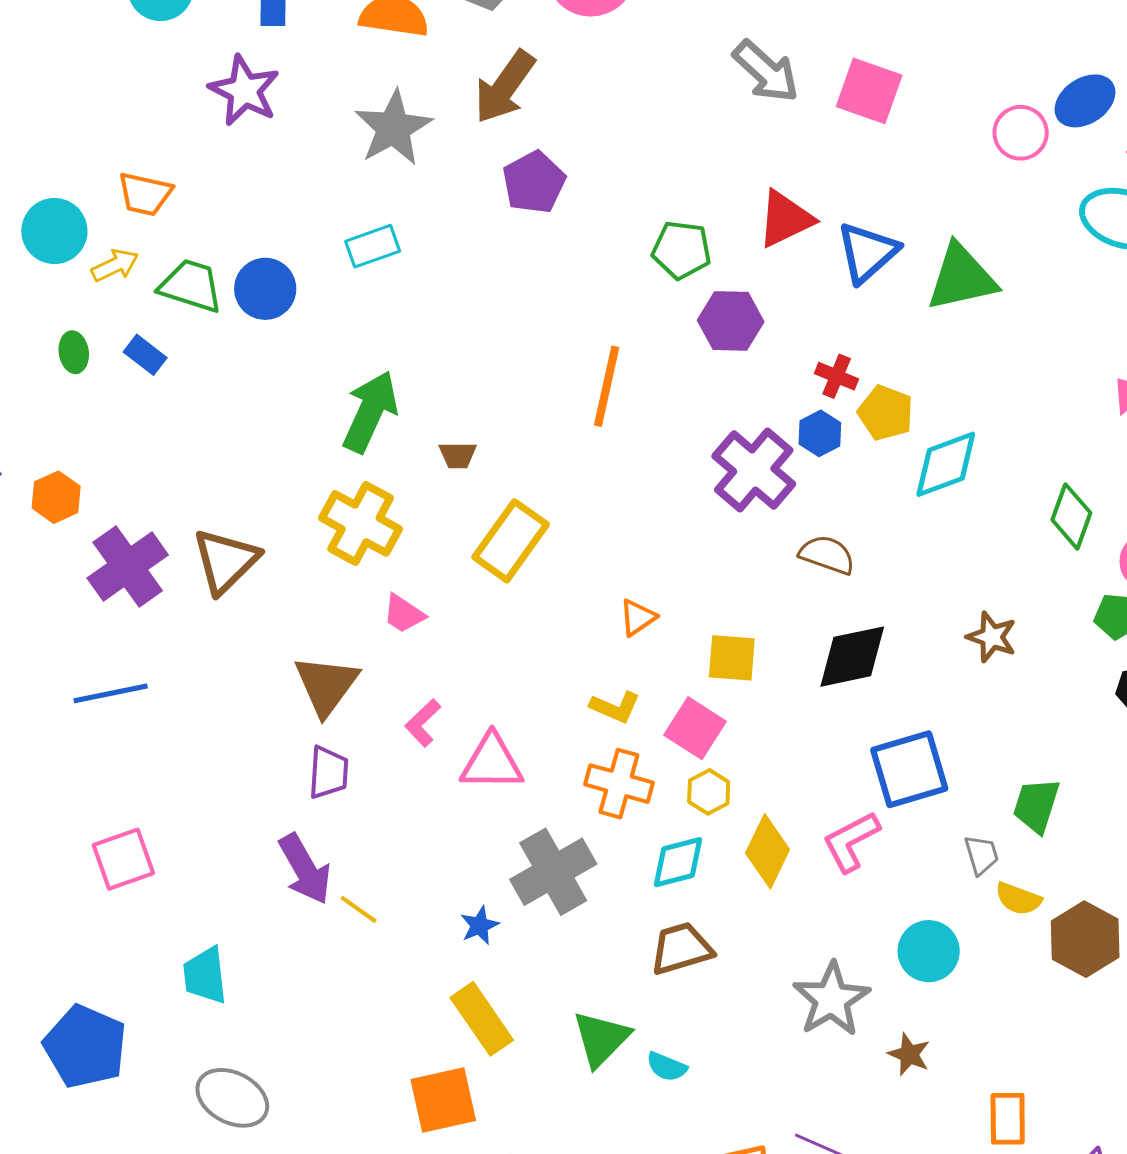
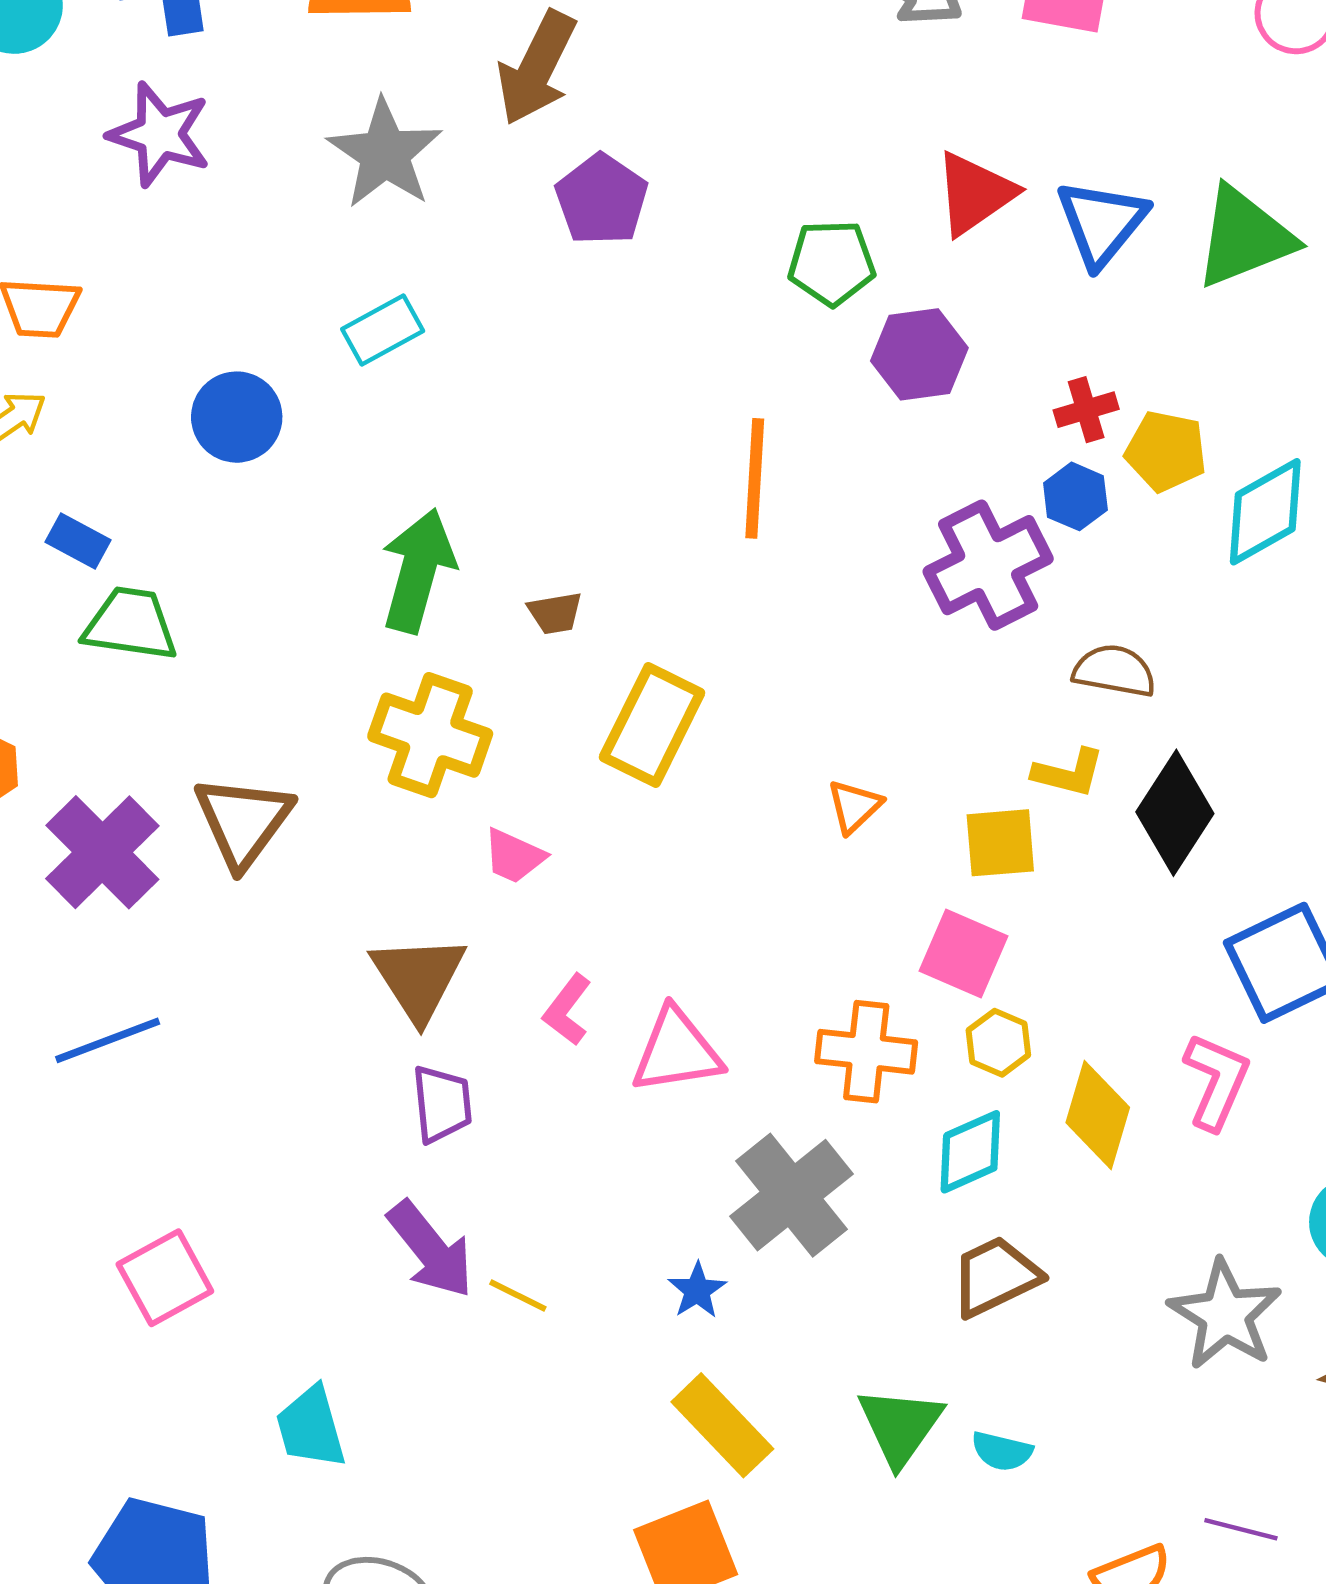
green trapezoid: (191, 286) -> (130, 624), moved
red cross: (837, 376) -> (1086, 410), turned -30
purple cross: (754, 470) -> (988, 565), turned 32
black diamond: (852, 657) -> (1175, 813), turned -36
yellow L-shape: (615, 707) -> (1069, 773), moved
pink L-shape: (851, 841) -> (1216, 1081), turned 150

